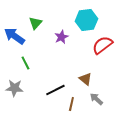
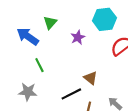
brown triangle: (85, 79) -> (91, 78), moved

